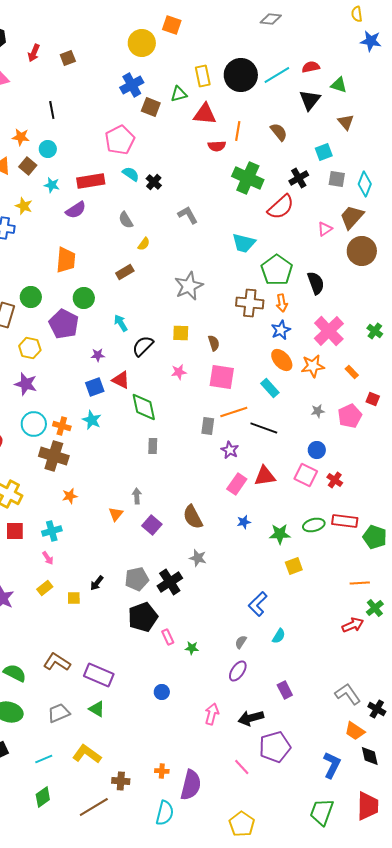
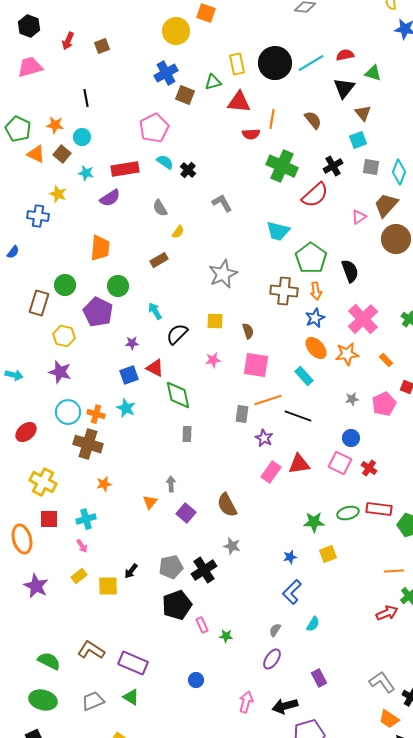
brown triangle: (346, 122) -> (363, 113), moved
blue star: (244, 522) -> (290, 557), moved
yellow square: (74, 598) -> (108, 586), size x1.5

